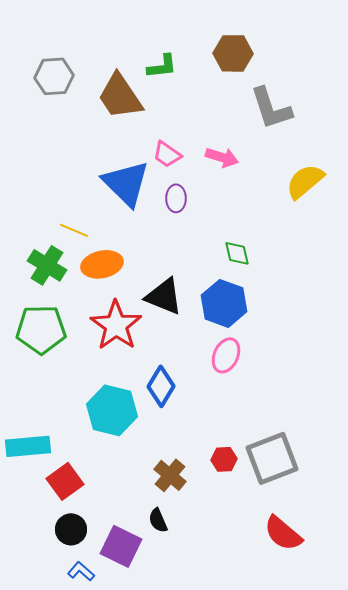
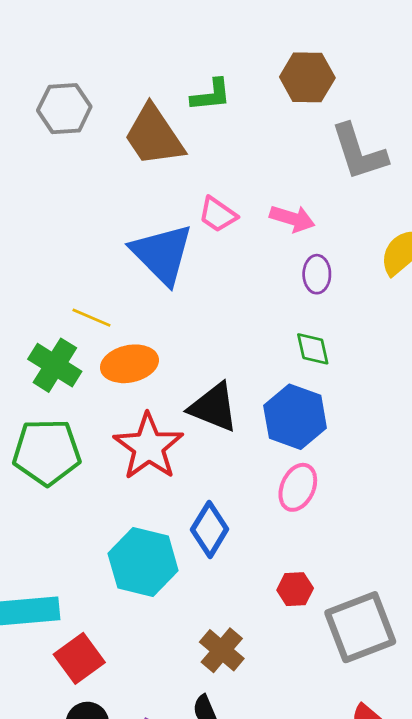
purple ellipse: (176, 198) -> (317, 274), moved
red hexagon: (224, 459) -> (295, 589), moved

